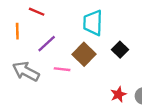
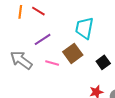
orange line: (17, 31) -> (20, 12), moved
black square: (120, 50) -> (103, 62), moved

